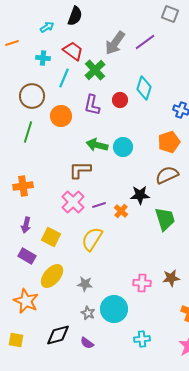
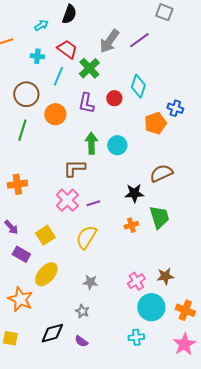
orange pentagon: (169, 142) -> (155, 123), moved
green arrow: (97, 145) -> (91, 143), turned 75
orange cross: (121, 211) -> (131, 225), moved, turned 32
purple arrow: (26, 225) -> (11, 227), moved, turned -56
yellow square: (51, 237) -> (45, 235), turned 30
pink cross: (142, 283) -> (136, 281), turned -36
gray star: (85, 284) -> (90, 282), moved
cyan circle: (114, 309) -> (151, 307), moved

